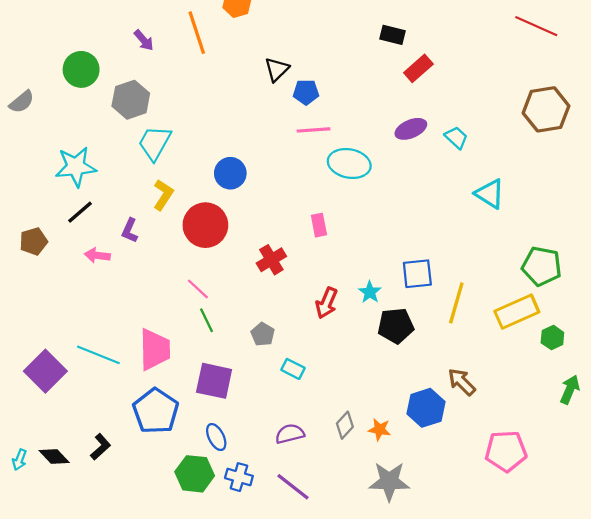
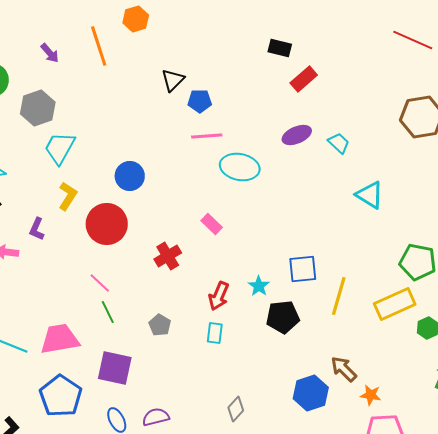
pink rectangle: (319, 225) -> (212, 224), turned -35
pink trapezoid: (155, 349) -> (60, 339), turned -99
cyan rectangle: (293, 369) -> (215, 333), moved, turned 70
orange star: (379, 429) -> (371, 395), moved
purple semicircle: (290, 434) -> (156, 417), moved

